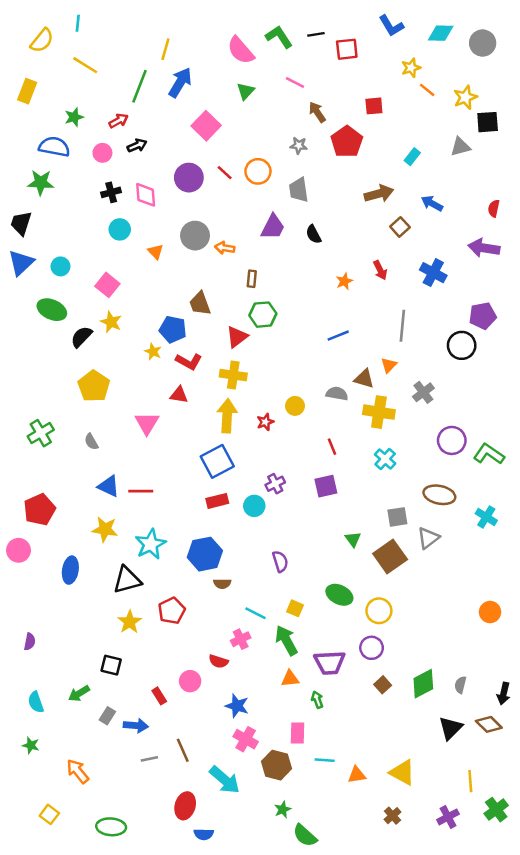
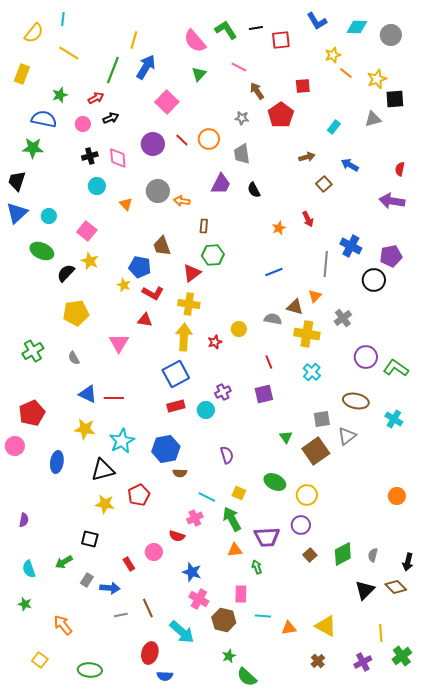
brown arrow: (379, 194) -> (307, 157), size x0.7
blue cross: (433, 273) -> (351, 246), moved
yellow pentagon: (94, 386) -> (76, 313), turned 30
yellow star: (130, 622) -> (105, 504), turned -30

